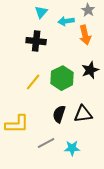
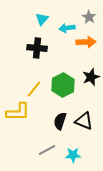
orange arrow: (85, 35) -> (86, 42), turned -78
black triangle: (83, 114) -> (84, 121), turned 30
yellow L-shape: (17, 124) -> (18, 112), moved

